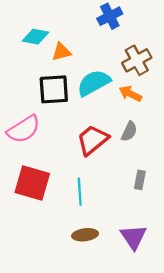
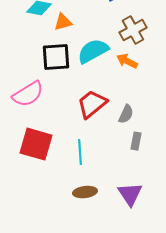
gray semicircle: (129, 131) -> (126, 114), moved

